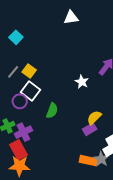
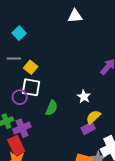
gray line: (13, 72) -> (14, 58), moved, turned 48
white star: (82, 82) -> (84, 97), moved
white square: (31, 91) -> (31, 87), turned -30

